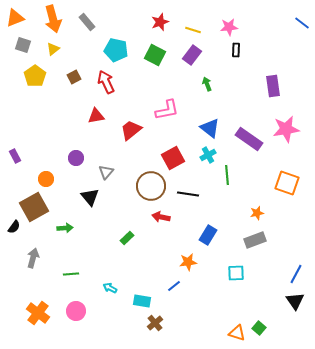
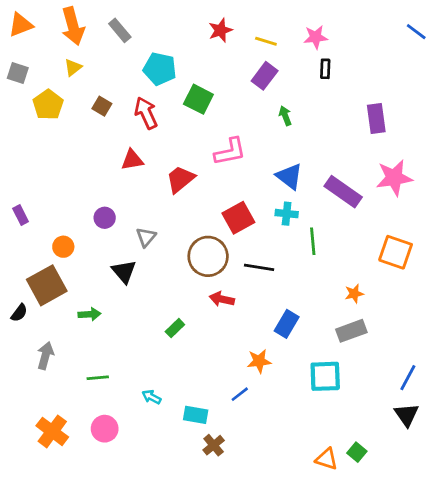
gray square: (23, 45) -> (18, 73), moved
green square: (155, 55) -> (198, 99), moved
brown square: (74, 77) -> (102, 106), turned -32
cyan cross: (208, 155) -> (287, 214), turned 35
cyan square: (236, 273) -> (325, 376), size x1.4

